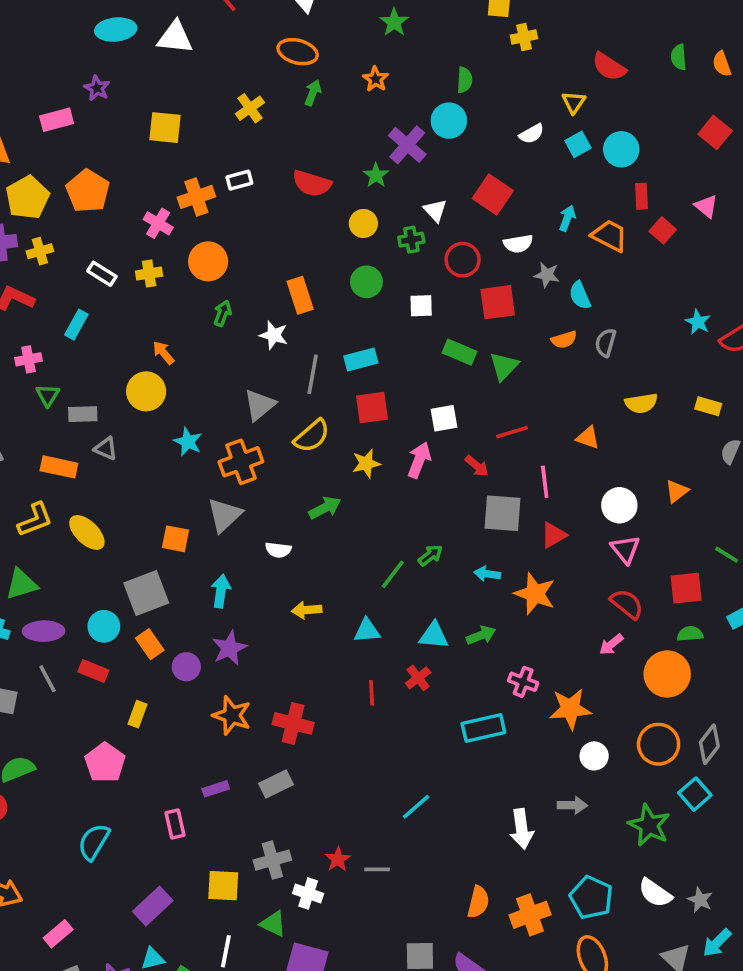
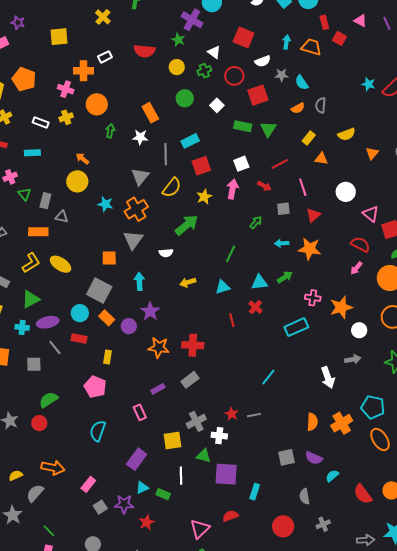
orange cross: (196, 197) -> (83, 71), turned 30
white square: (421, 306) -> (217, 105), turned -32
cyan rectangle: (76, 325) -> (32, 153), turned 70
yellow rectangle: (708, 406) -> (309, 138), moved, turned -56
gray rectangle: (83, 414) -> (45, 201), turned -63
orange triangle: (677, 491) -> (372, 153), moved
green arrow: (325, 508) -> (187, 225), size x1.4
gray square: (503, 513) -> (283, 209), size x0.6
pink triangle: (625, 549) -> (371, 214), moved
green arrow: (430, 555) -> (256, 222), moved
gray square: (146, 593) -> (99, 291), turned -30

